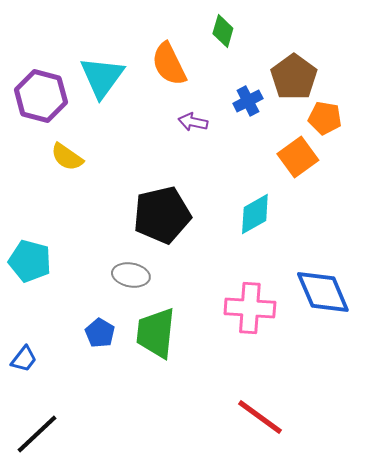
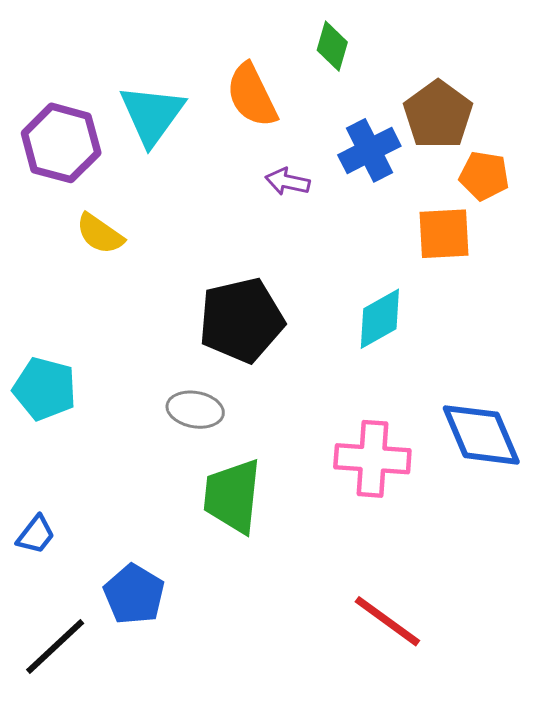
blue cross: (248, 101) -> (369, 150), size x1.4
orange square: (298, 157) -> (444, 234), turned 33
blue pentagon: (100, 333) -> (134, 594), moved, size x1.4

